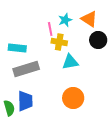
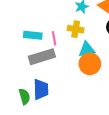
pink line: (50, 29) -> (54, 38), moved
orange circle: (73, 98) -> (90, 64), moved

